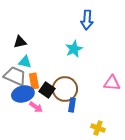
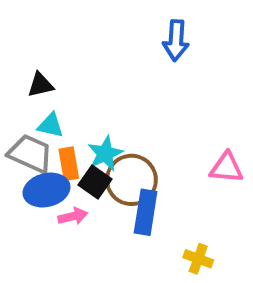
cyan star: (74, 49) -> (105, 154), moved
blue rectangle: (72, 105) -> (146, 212), size x1.5
pink arrow: (36, 107) -> (73, 216), turned -48

